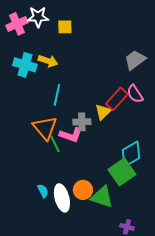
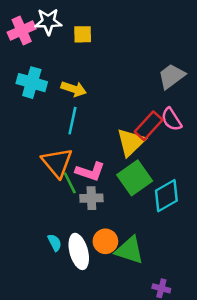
yellow arrow: (48, 61) -> (74, 89), moved
yellow triangle: (103, 112) -> (131, 142), size x1.4
gray cross: (82, 122) -> (91, 198), moved
green square: (122, 172) -> (135, 178), moved

